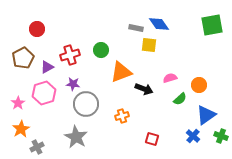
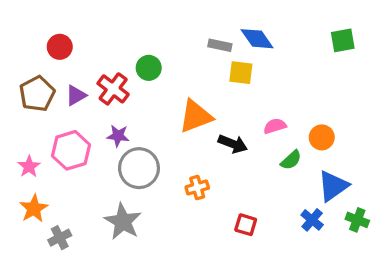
green square: (212, 25) -> (343, 40), size x0.7
green circle: (101, 50) -> (149, 68), moved
red cross: (70, 55) -> (113, 89), turned -36
purple triangle: (47, 67) -> (76, 95), moved

